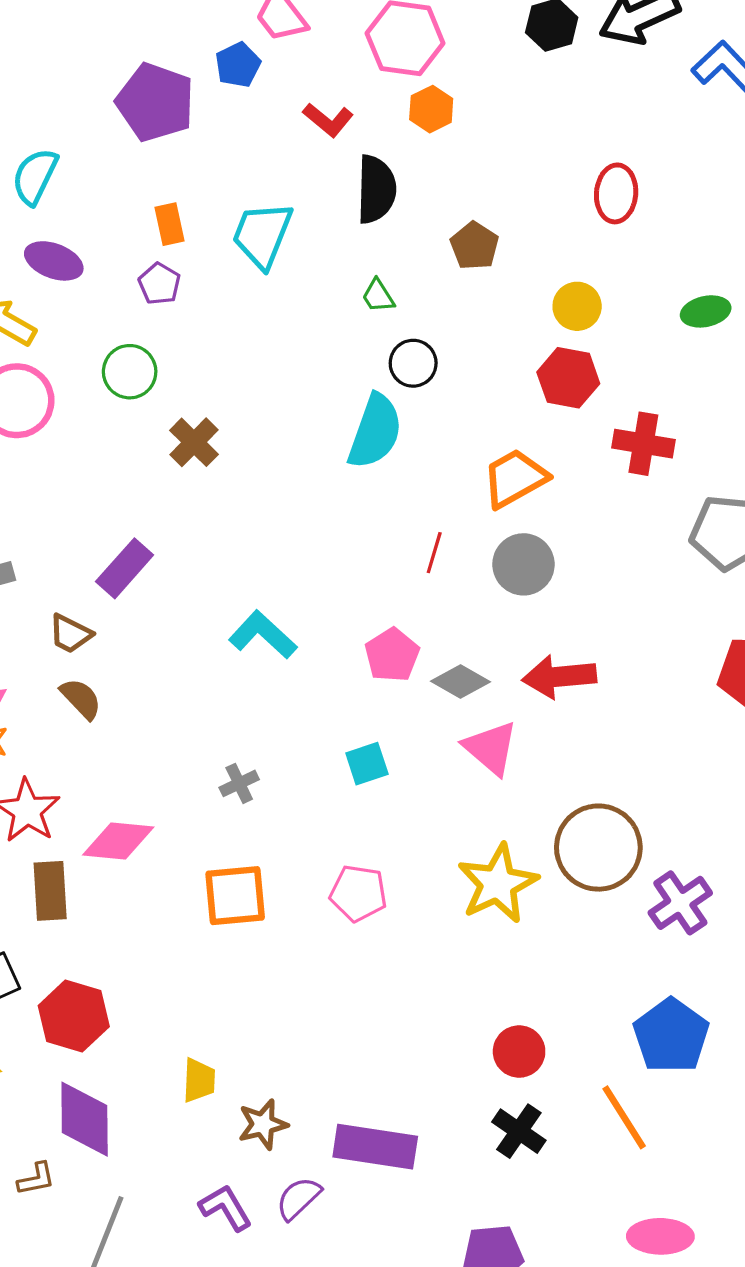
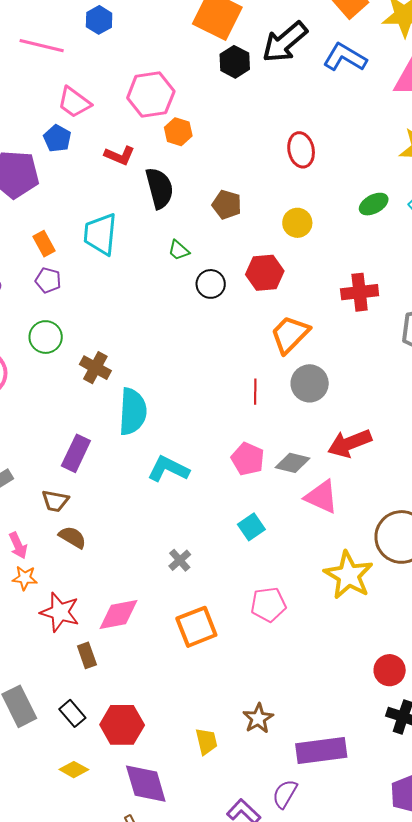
red hexagon: (568, 378) -> (265, 273), moved
cyan semicircle: (375, 431) -> (133, 412), moved
brown rectangle: (50, 891) -> (87, 655), size x0.7
brown star: (263, 1124) -> (258, 718), moved

